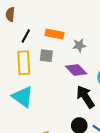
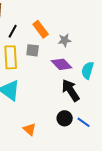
orange rectangle: (55, 34) -> (41, 29), turned 42

